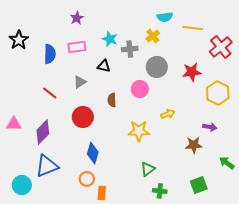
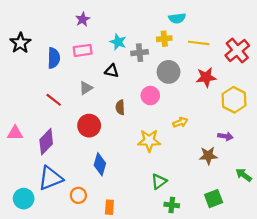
yellow line: (193, 28) -> (199, 43), moved
yellow cross: (153, 36) -> (164, 39), turned 32
orange circle: (87, 179) -> (78, 195), moved

